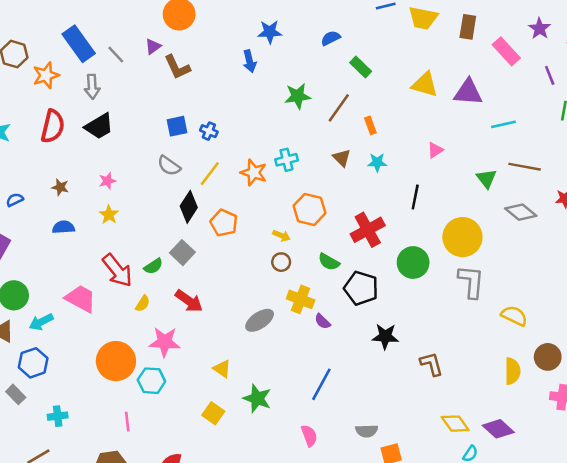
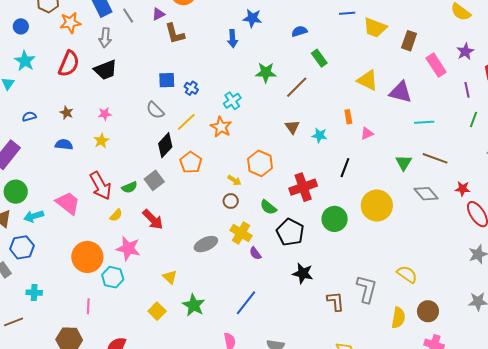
orange rectangle: (370, 125) -> (348, 117), moved
cyan cross: (287, 160) -> (232, 101), moved, turned -30
gray L-shape: (471, 282) -> (367, 289), moved

